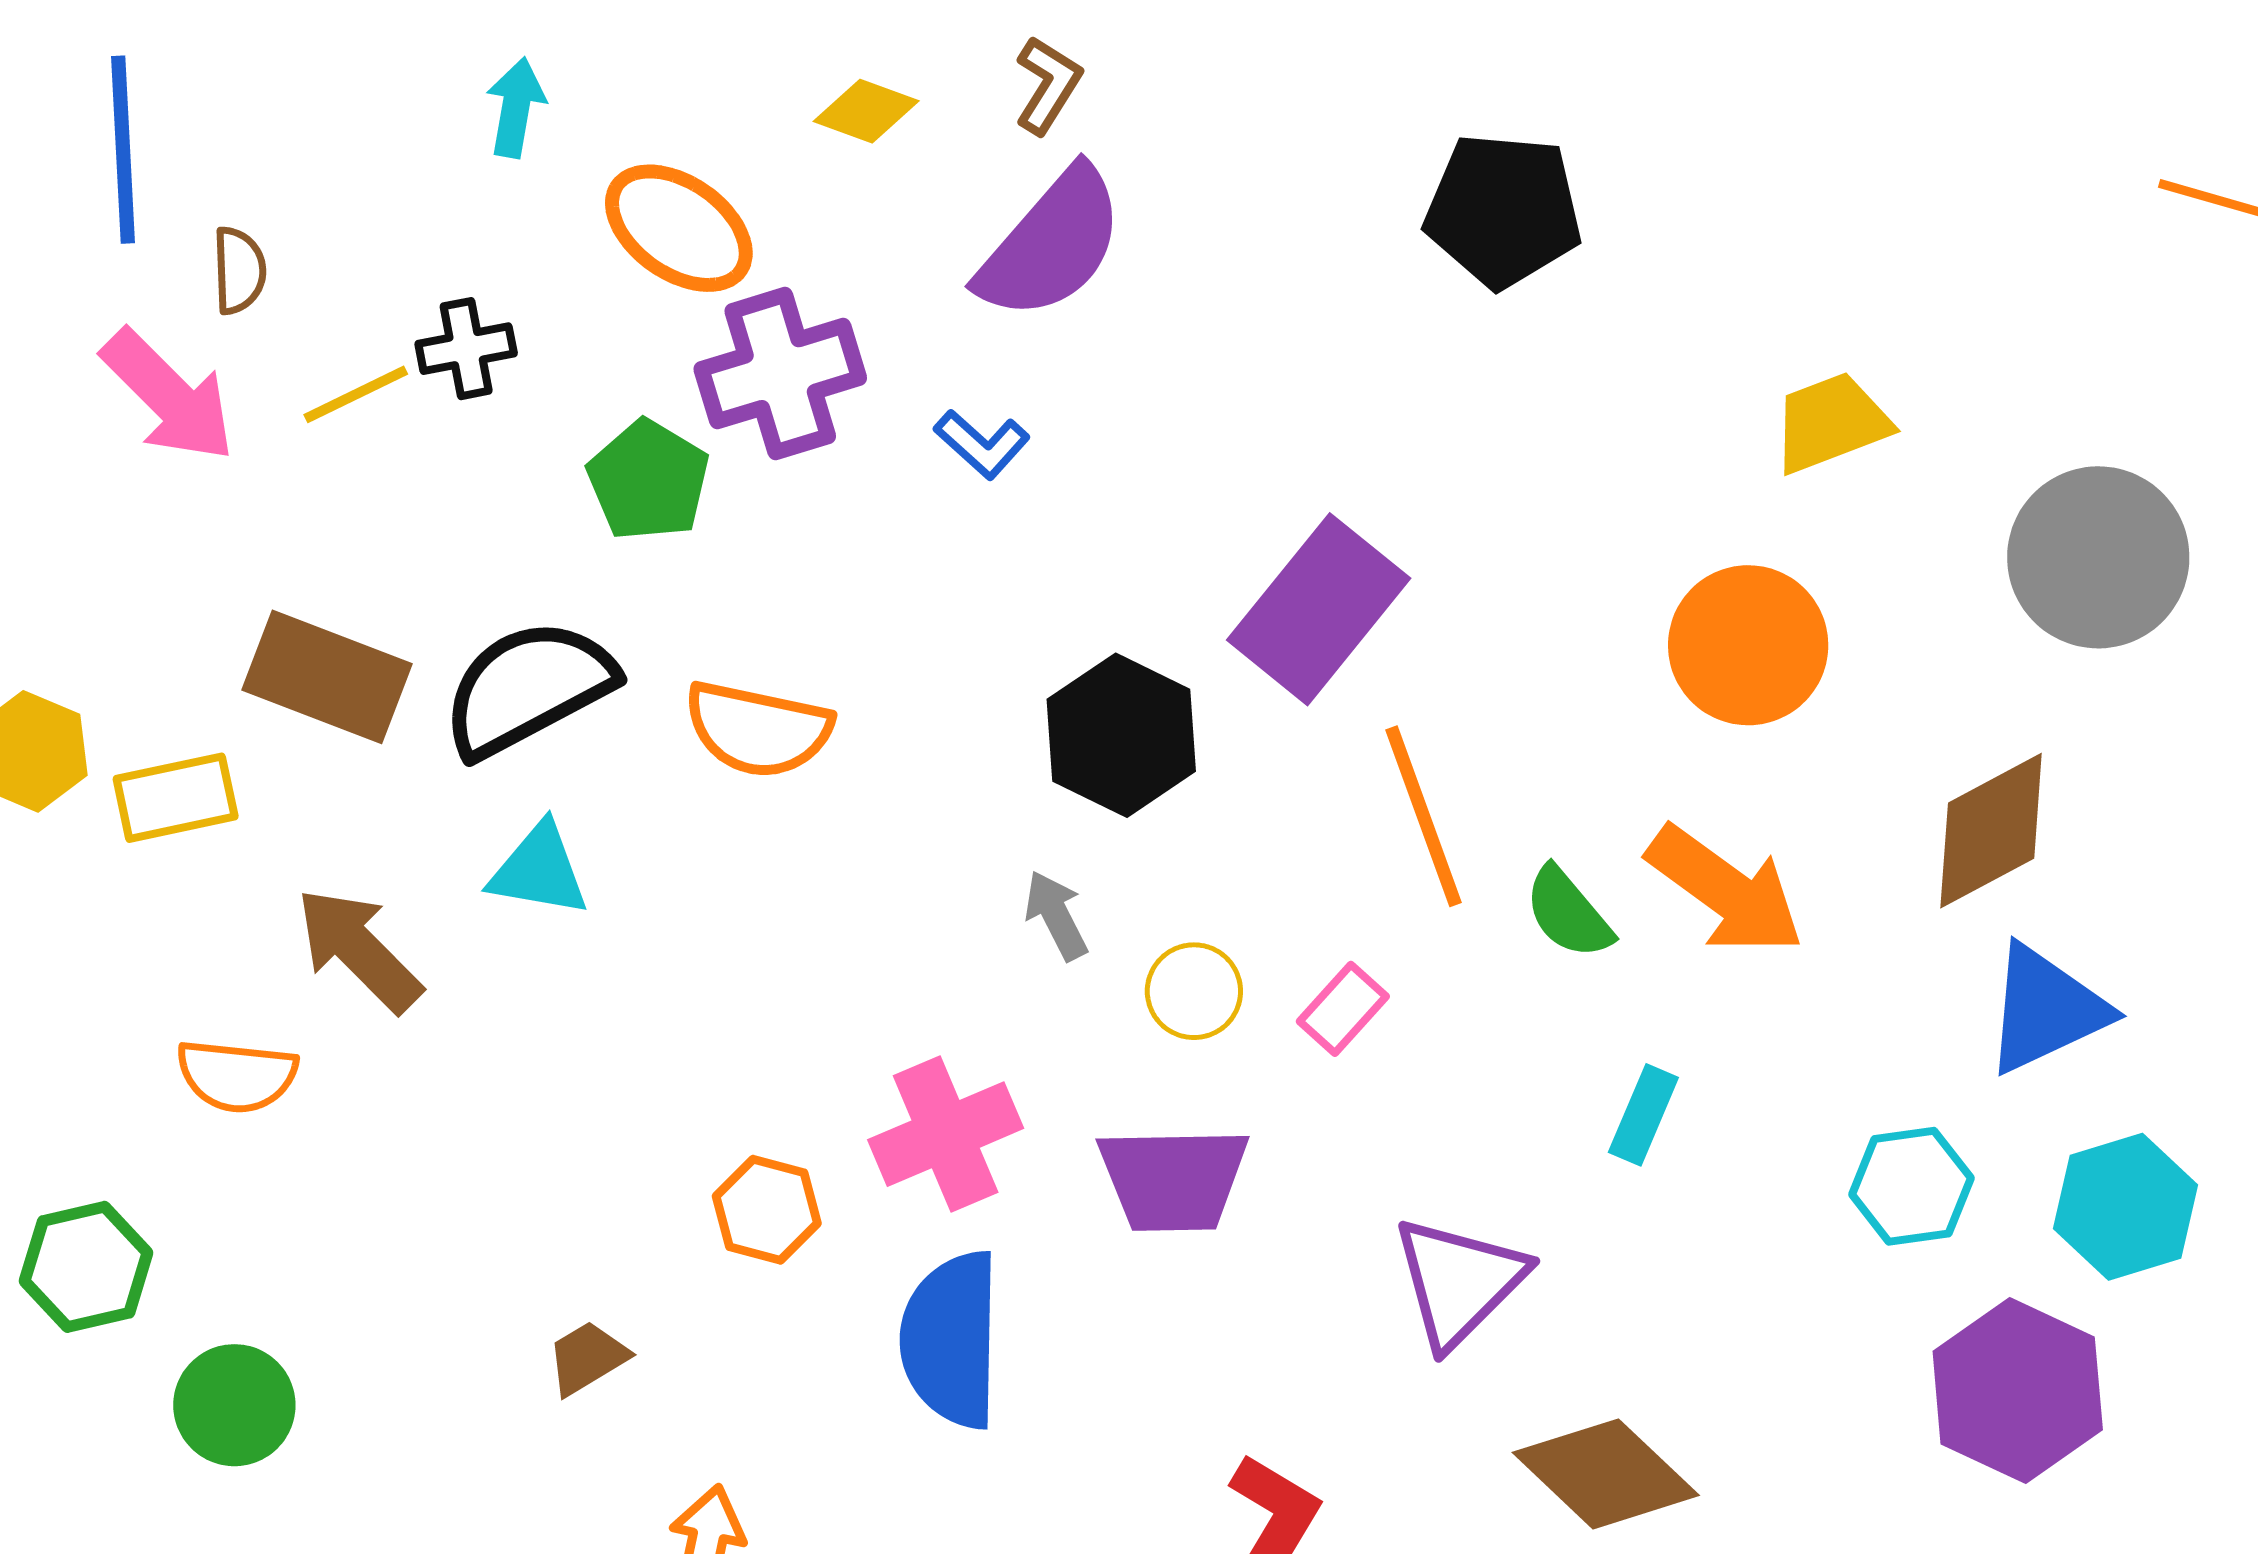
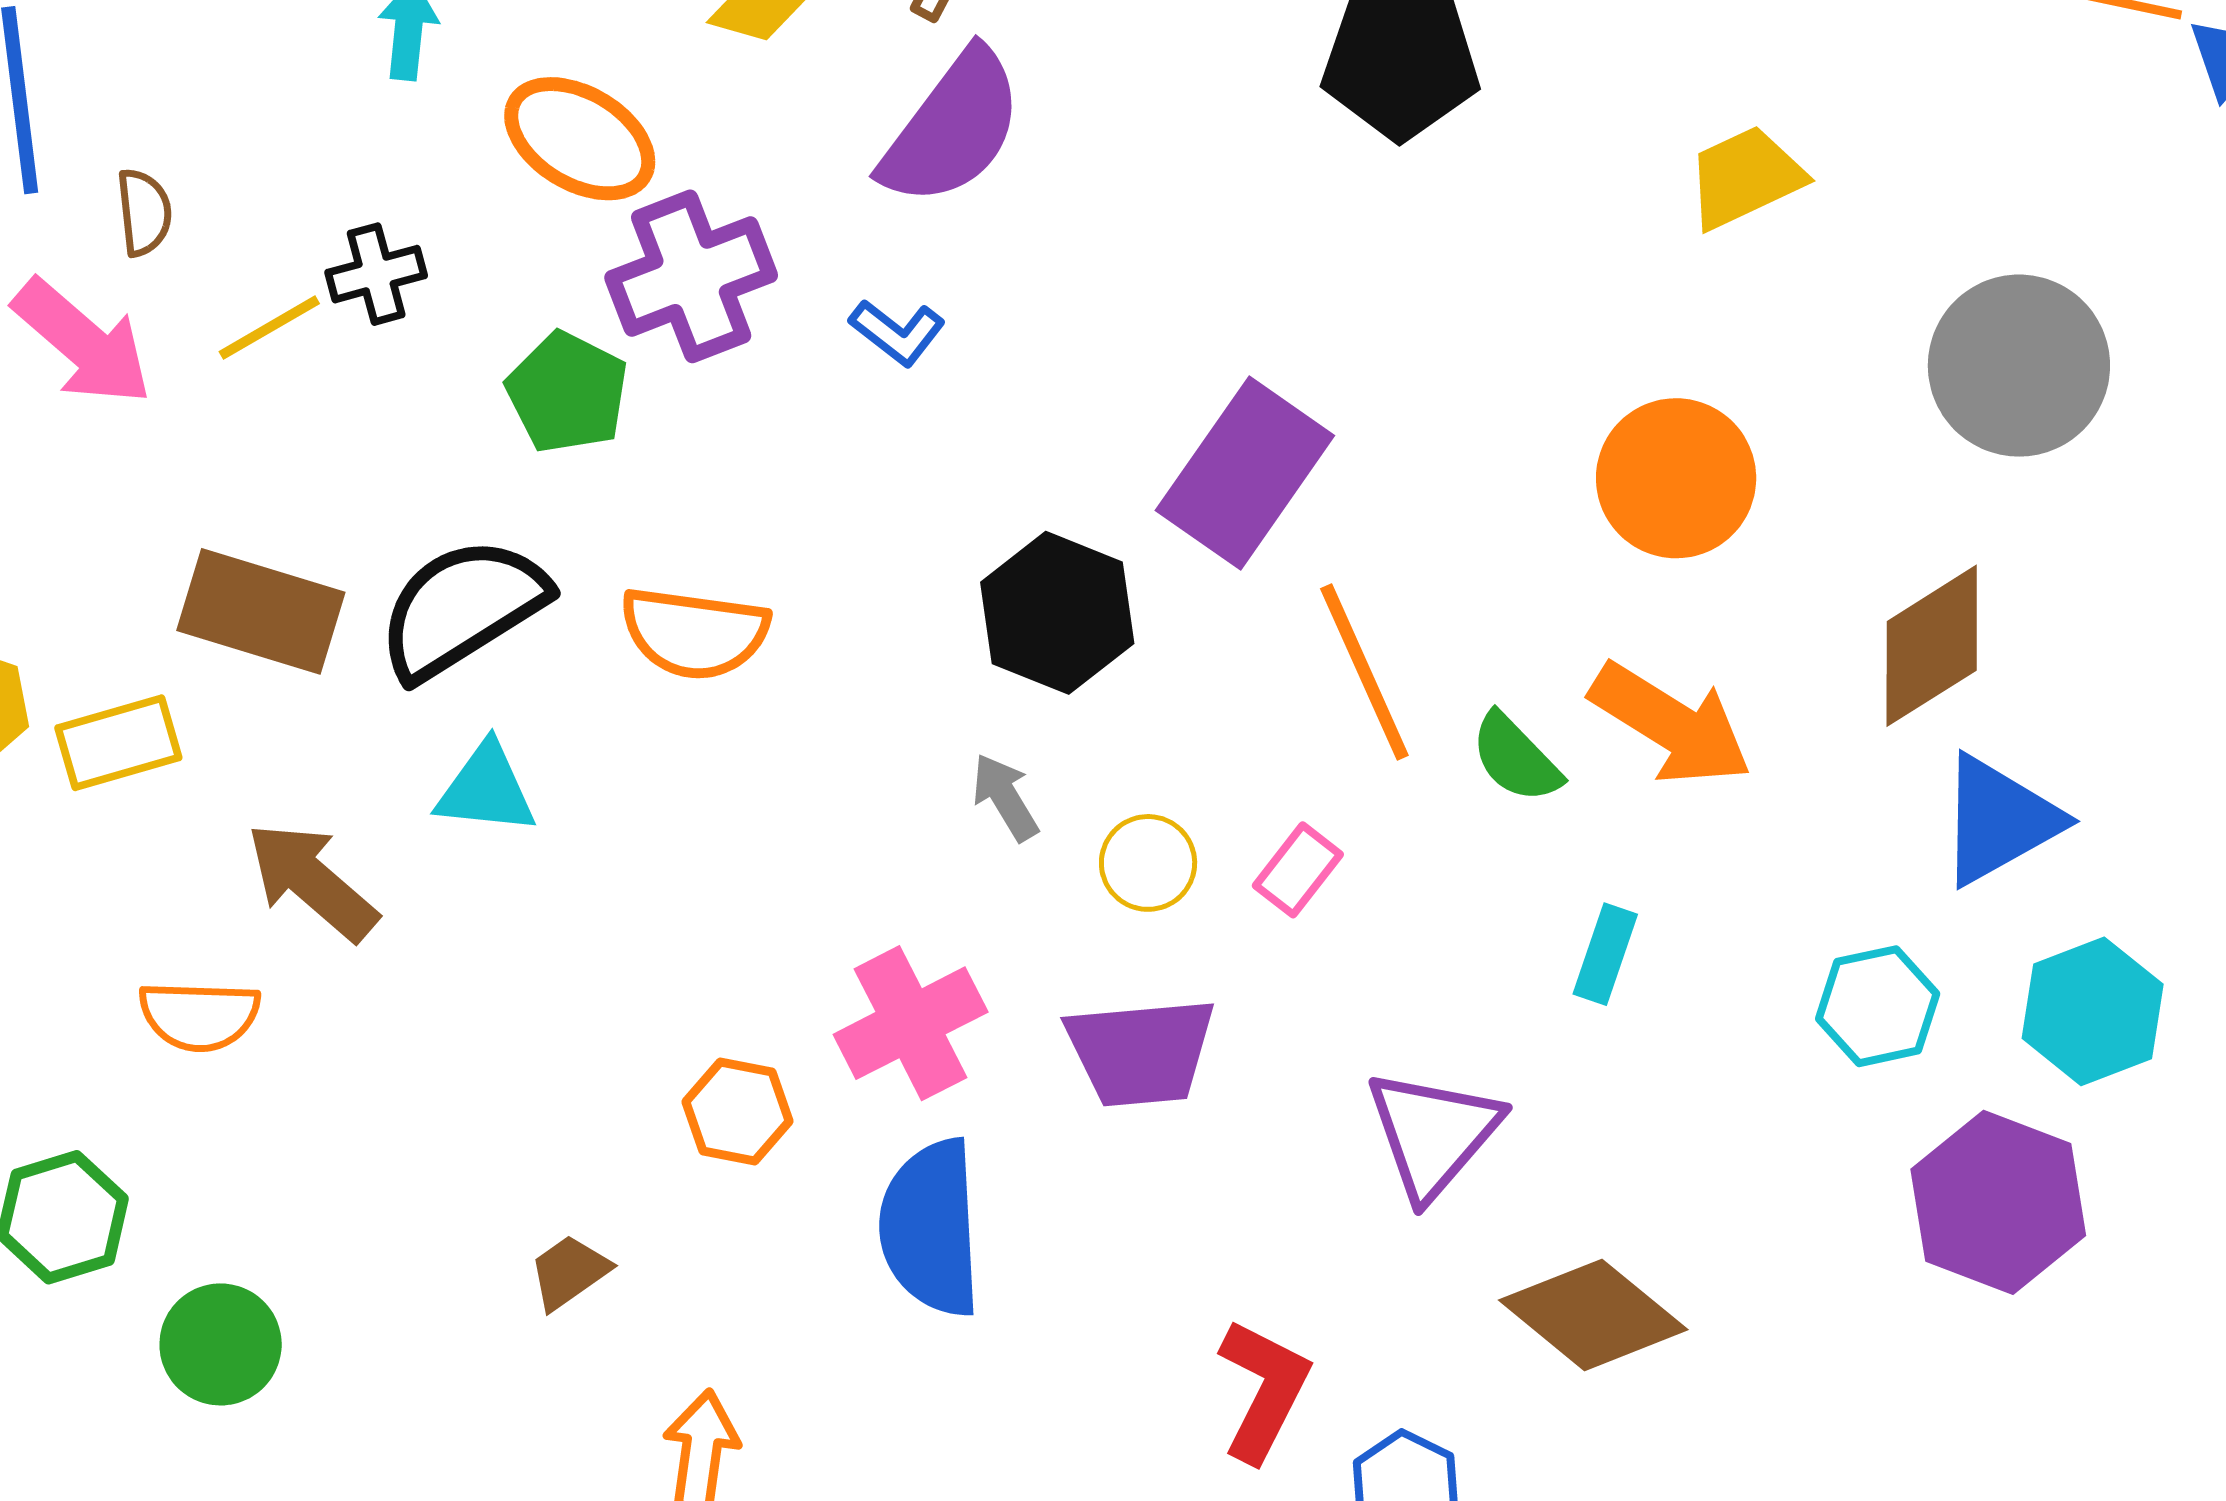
yellow trapezoid: (1831, 423) -> (1745, 177), moved

